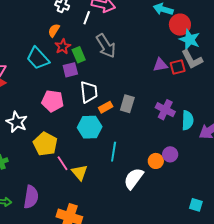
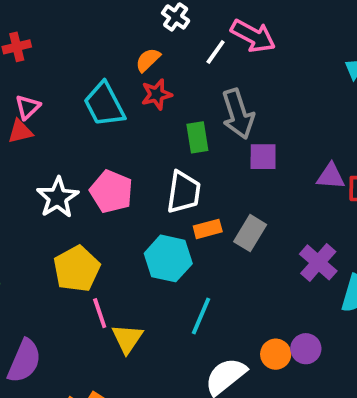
green rectangle: (79, 55) -> (197, 137), moved
purple square: (70, 70) -> (263, 157), moved
white star: (17, 122) -> (58, 198), moved

